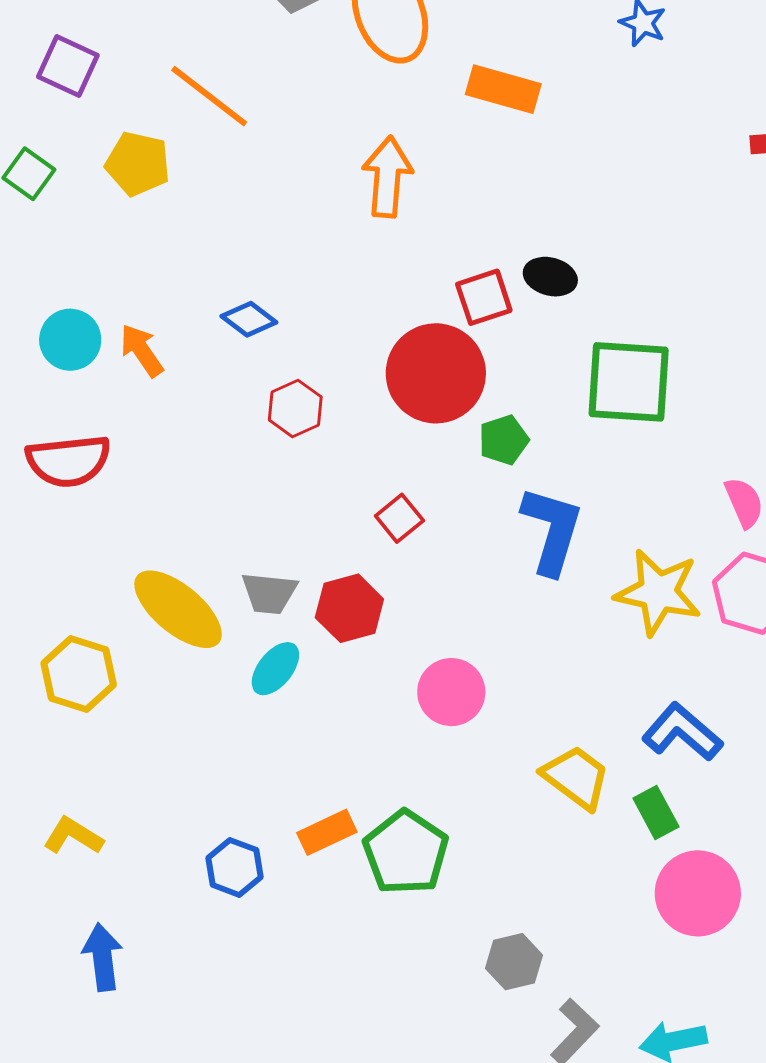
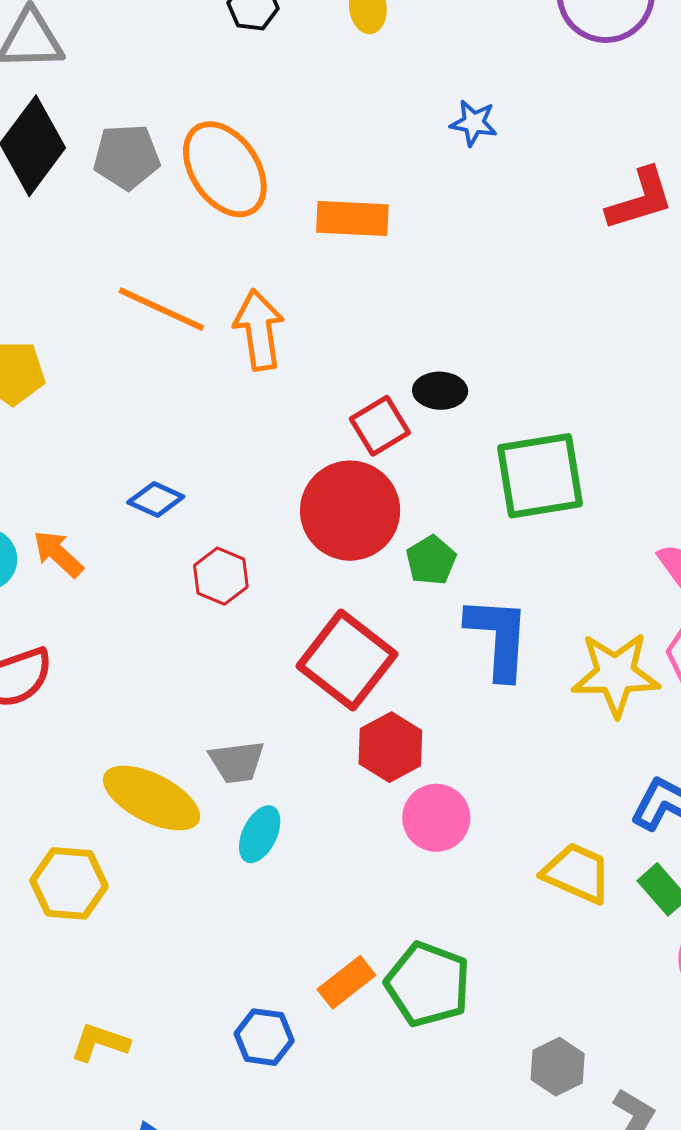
orange line: (209, 96) -> (161, 309), moved
red square: (399, 518) -> (347, 660), size x2.0
red hexagon: (349, 608) -> (390, 747), moved

